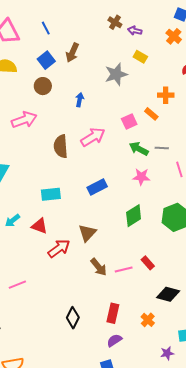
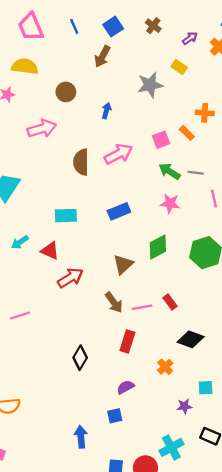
purple arrow: (135, 31) -> (190, 38), moved, turned 128
blue square: (46, 60) -> (113, 27), moved
brown triangle: (87, 233) -> (123, 264), moved
red rectangle: (113, 313) -> (127, 341), moved

